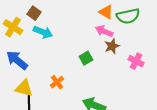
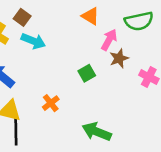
orange triangle: (106, 12) -> (90, 16), moved
pink arrow: (104, 31) -> (109, 40), turned 96

